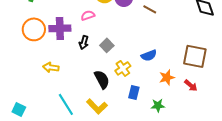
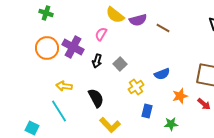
pink semicircle: (88, 15) -> (101, 34), turned -40
purple cross: (60, 28) -> (73, 47), turned 30
black semicircle: (102, 79) -> (96, 98), moved
cyan line: (66, 104) -> (59, 111), moved

